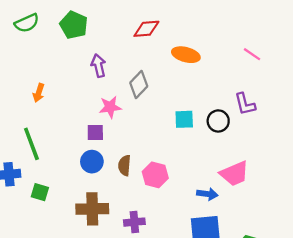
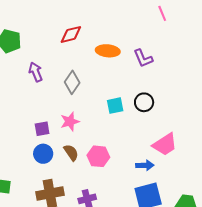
pink line: (252, 54) -> (162, 13), moved, turned 42
purple L-shape: (245, 104) -> (143, 58), moved
pink star: (110, 107) -> (70, 122), moved
brown semicircle: (124, 165) -> (71, 153), turned 150

